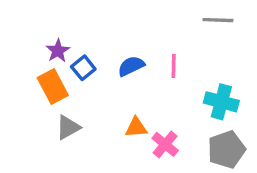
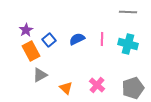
purple star: (58, 51) -> (26, 30), moved
cyan cross: (221, 102) -> (128, 44), moved
orange triangle: (136, 127) -> (66, 88), moved, turned 48

